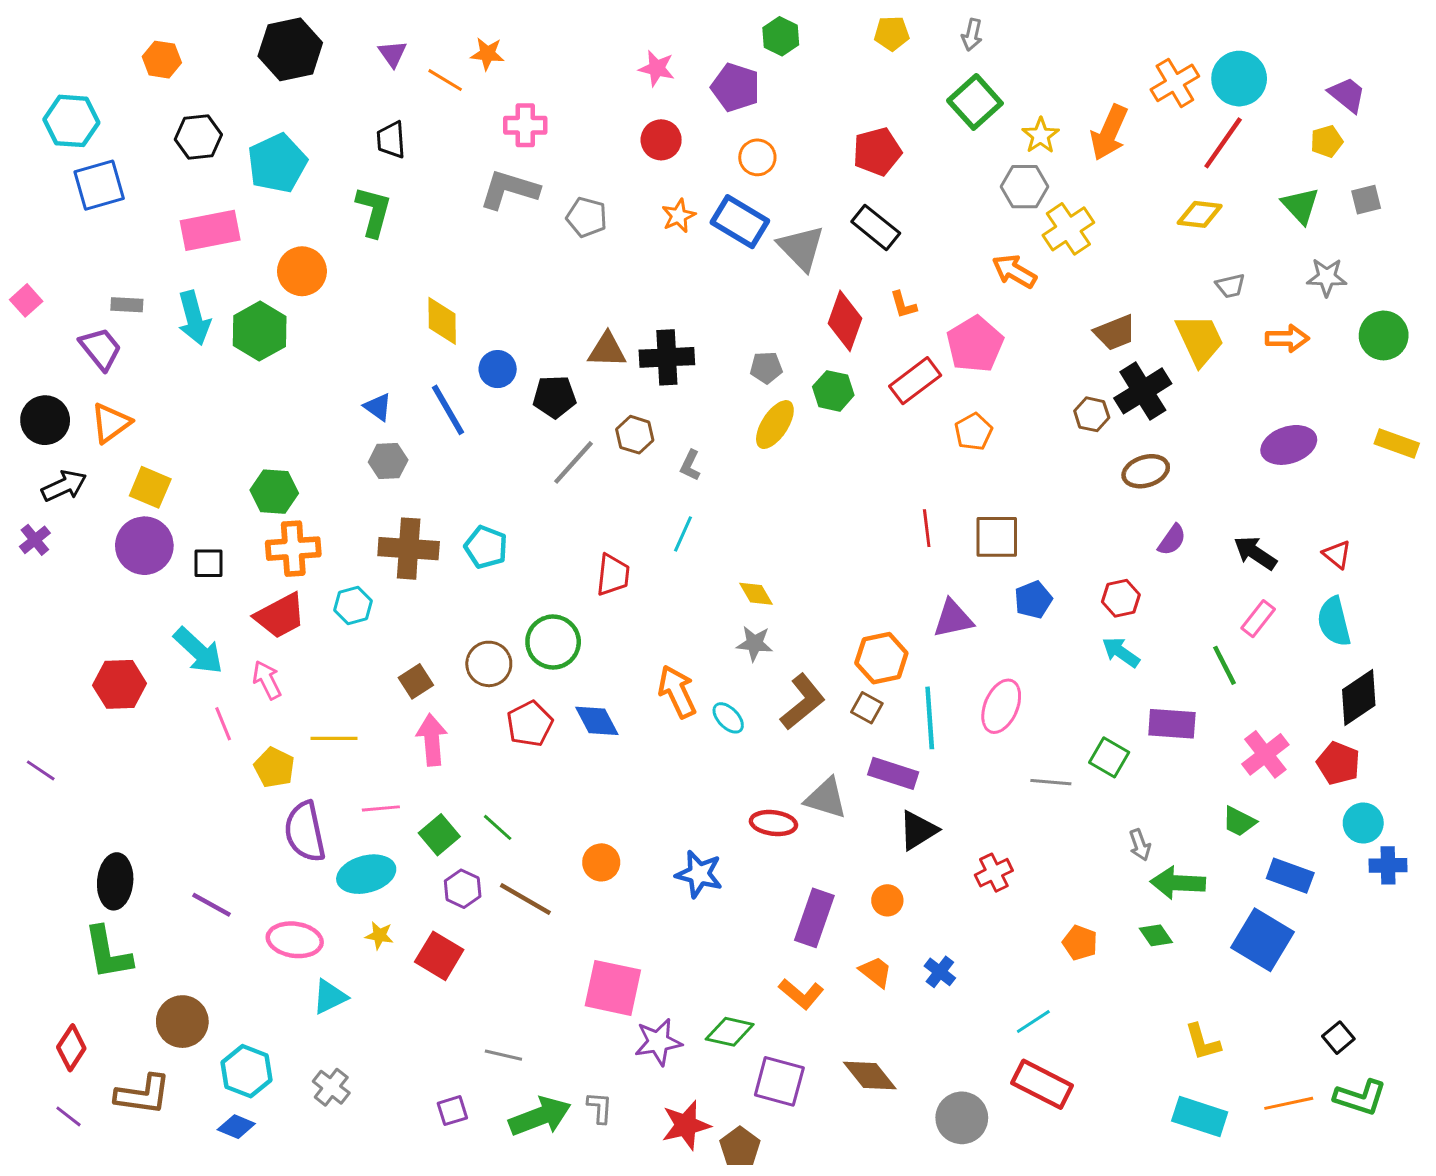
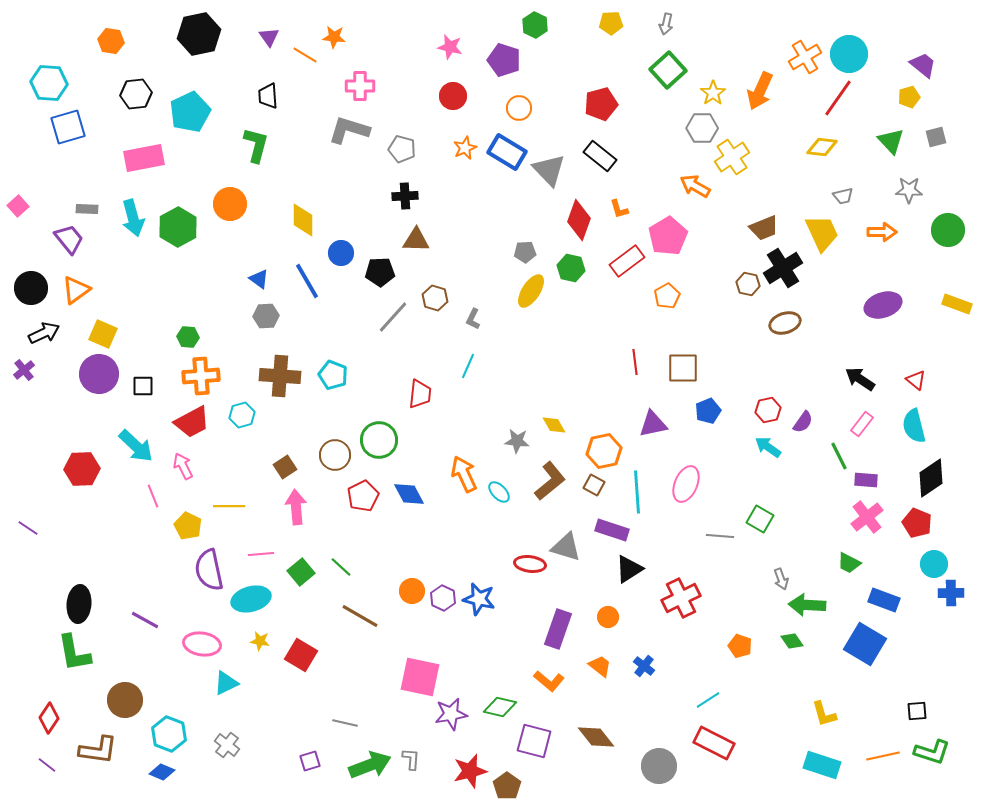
orange circle: (302, 271) -> (230, 204), moved
black cross: (667, 357) -> (405, 196), moved, size x0.7
green hexagon: (274, 492) -> (188, 337), size x0.7
purple semicircle: (1172, 540) -> (803, 422), moved
yellow diamond: (756, 594) -> (554, 425), moved
purple rectangle: (1172, 724) -> (866, 480), moved, size x0.7
red cross: (994, 873) -> (681, 598), size x1.5
purple hexagon: (463, 889) -> (443, 598), moved
black square: (1338, 1038) -> (917, 711), turned 35

